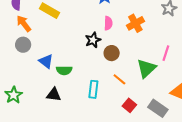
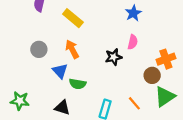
orange cross: (135, 23) -> (166, 59), moved
orange arrow: (24, 24) -> (72, 49), moved
brown circle: (112, 53) -> (152, 75), moved
green star: (14, 95) -> (20, 101), turned 30

